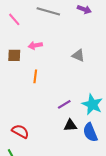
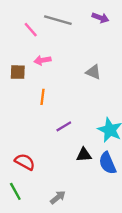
pink line: (14, 19) -> (31, 30), moved
purple line: (64, 104) -> (64, 126), moved

